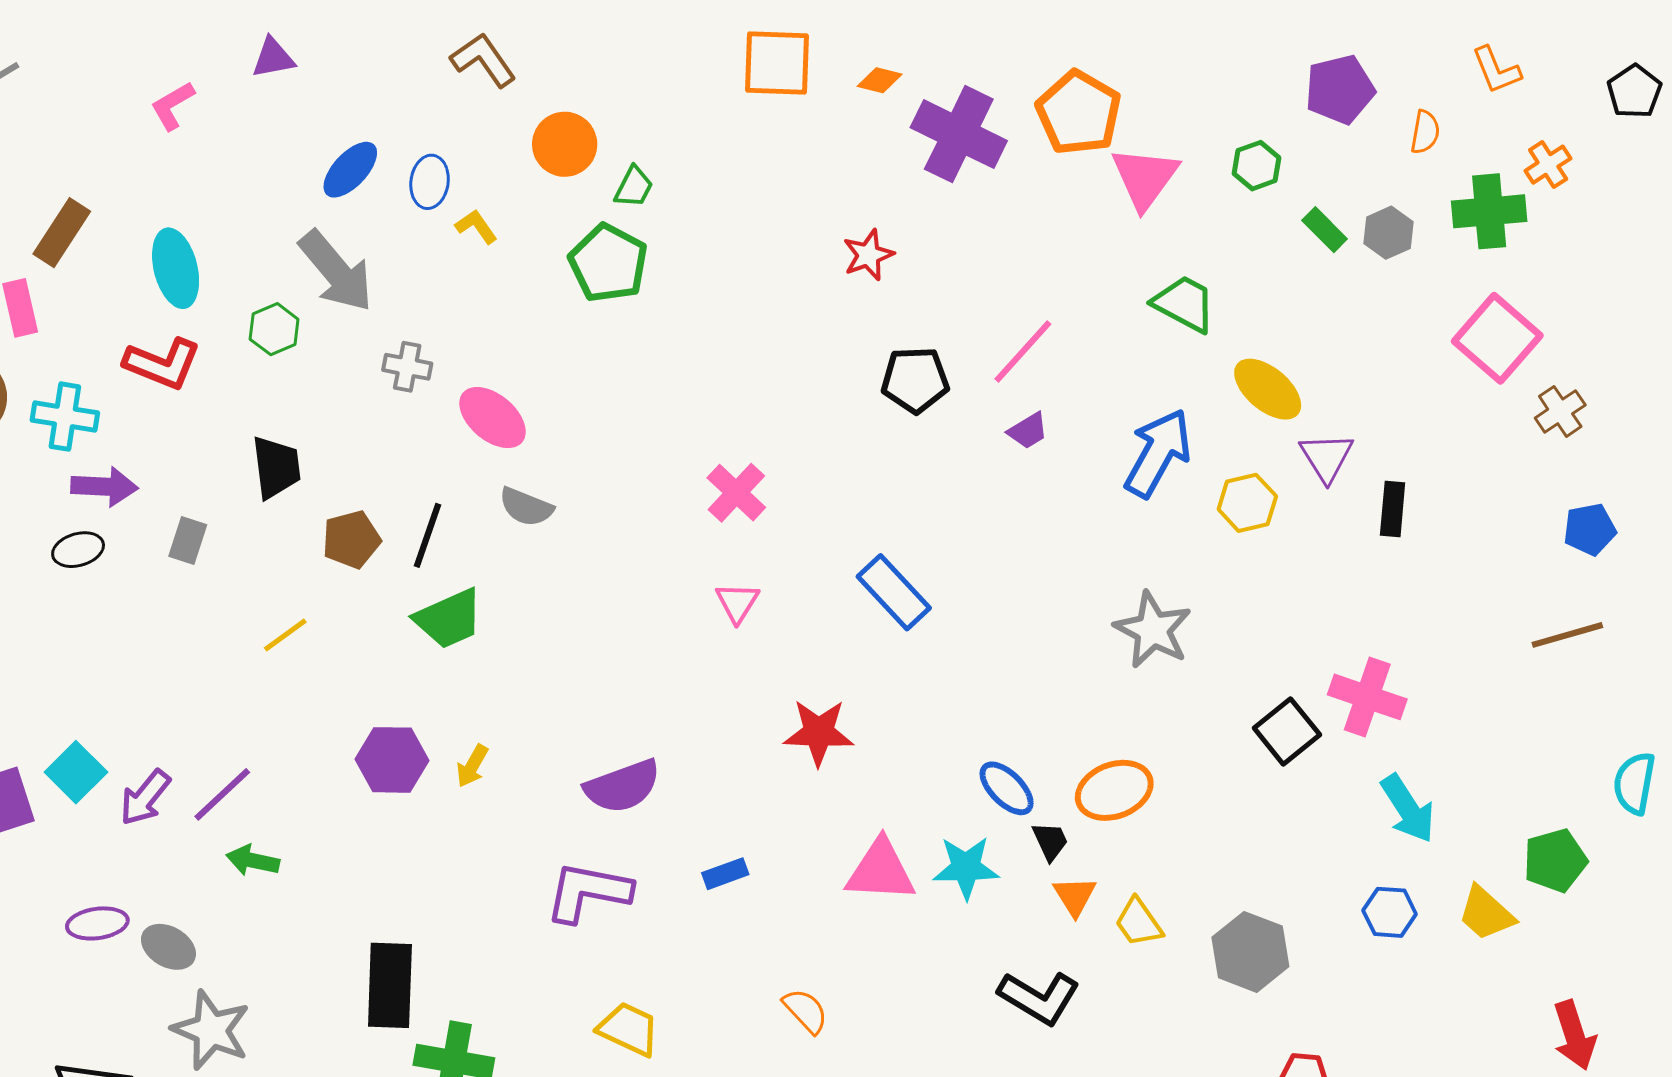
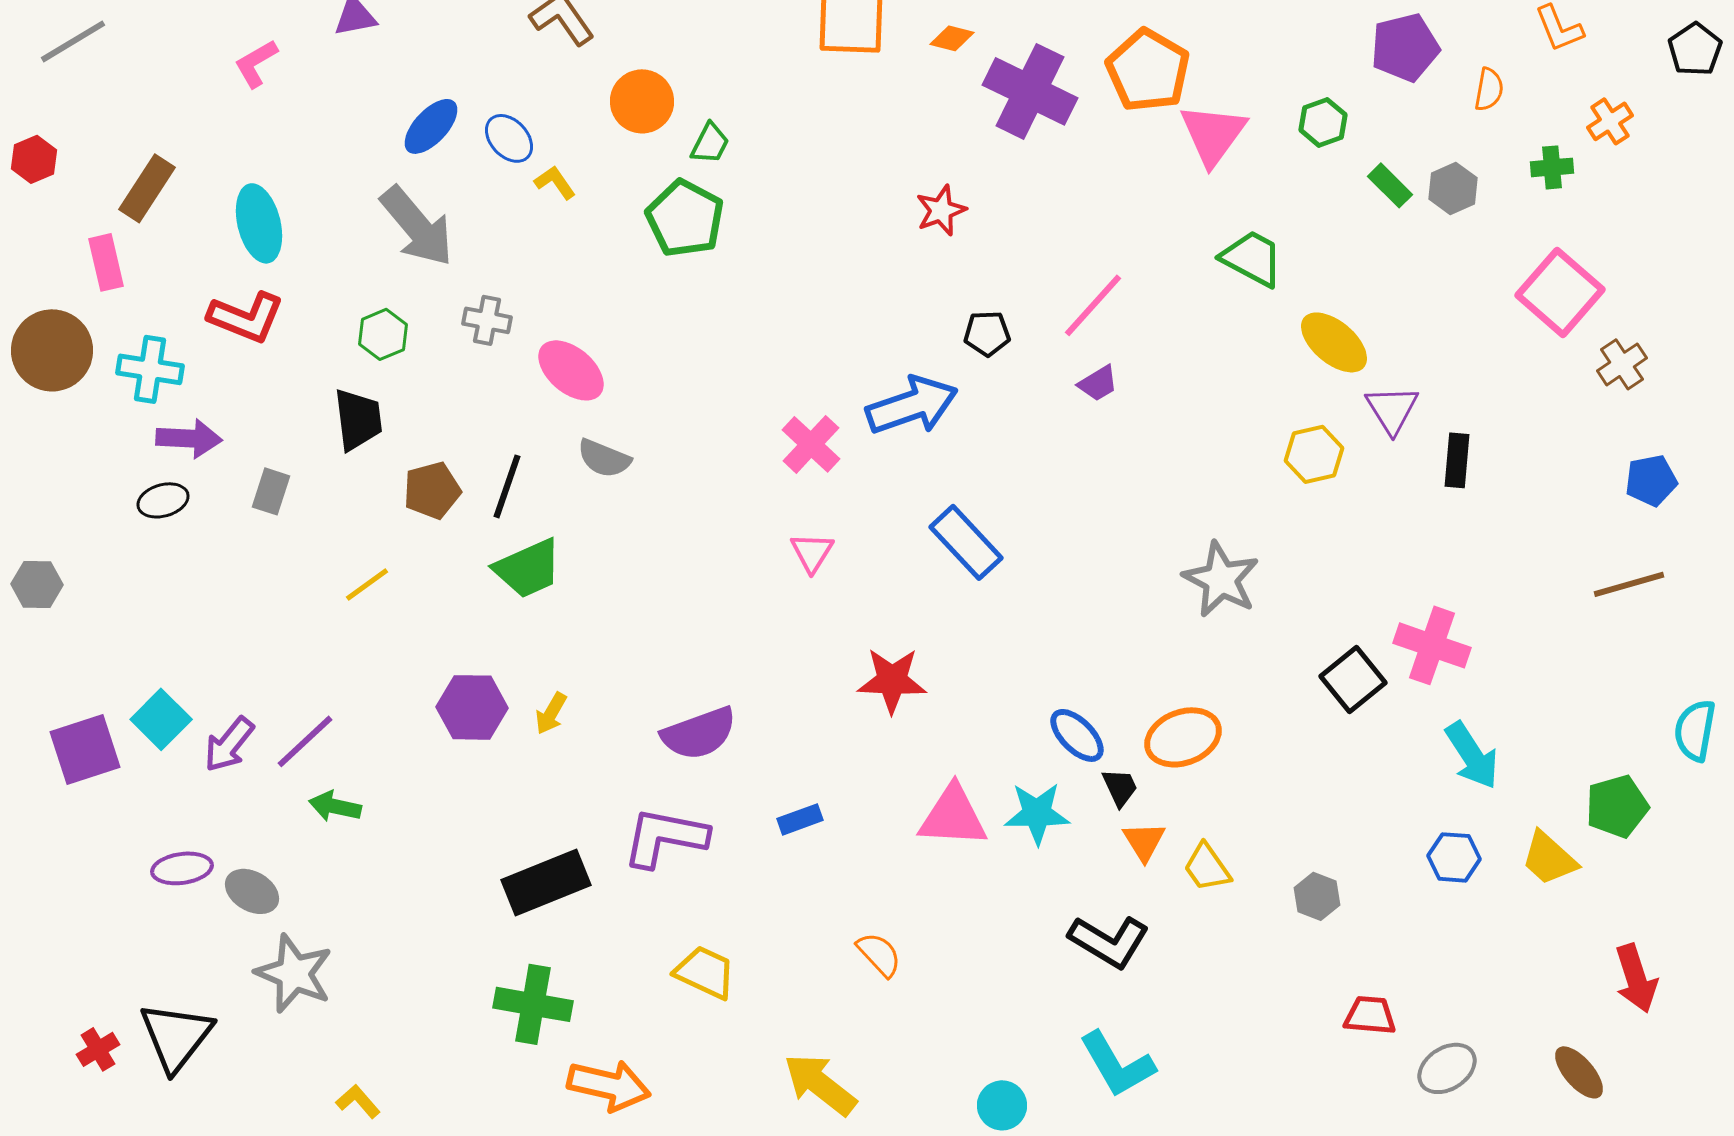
blue ellipse: (430, 182) -> (509, 138), turned -51
green cross: (1489, 211) -> (1552, 167), size x0.6
green hexagon: (274, 329) -> (383, 334), moved
black pentagon: (915, 380) -> (987, 333), size x0.7
blue arrow: (1158, 453) -> (912, 405), moved, turned 42
gray hexagon: (1250, 952) -> (1317, 896), size x0.6
black rectangle: (390, 985) -> (546, 882), moved, turned 66

